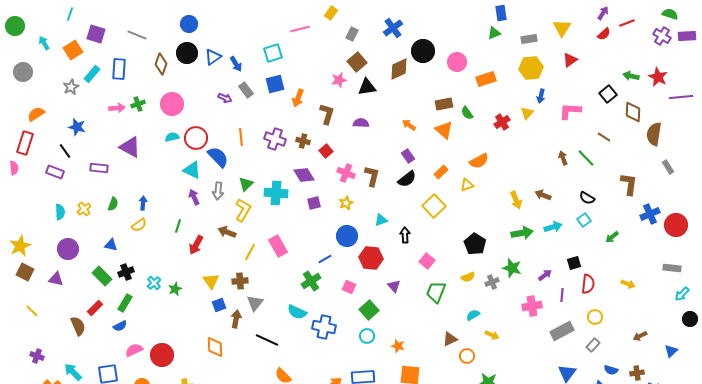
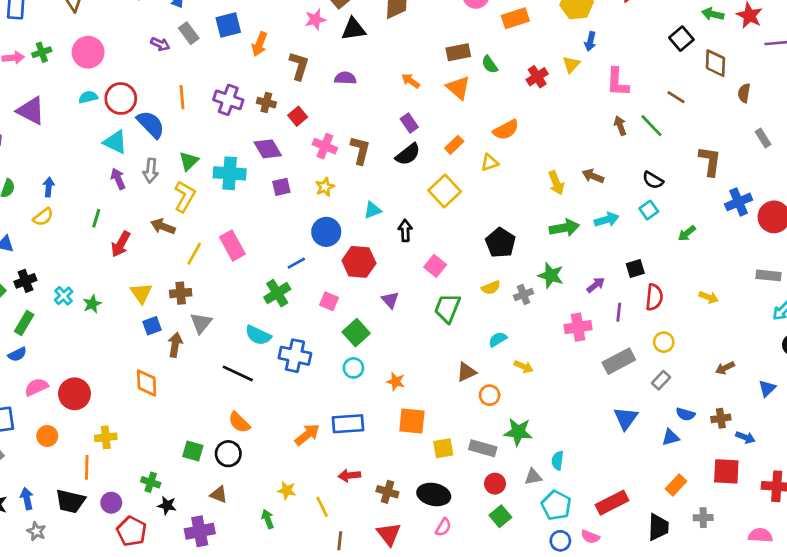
pink L-shape: (570, 111) -> (617, 82), moved, turned -90
brown semicircle: (654, 134) -> (744, 93), size x0.6
black line: (267, 340) -> (238, 373), moved

